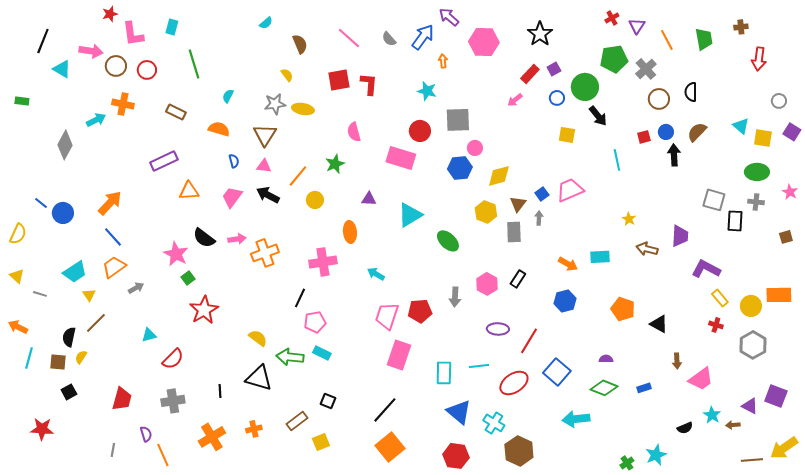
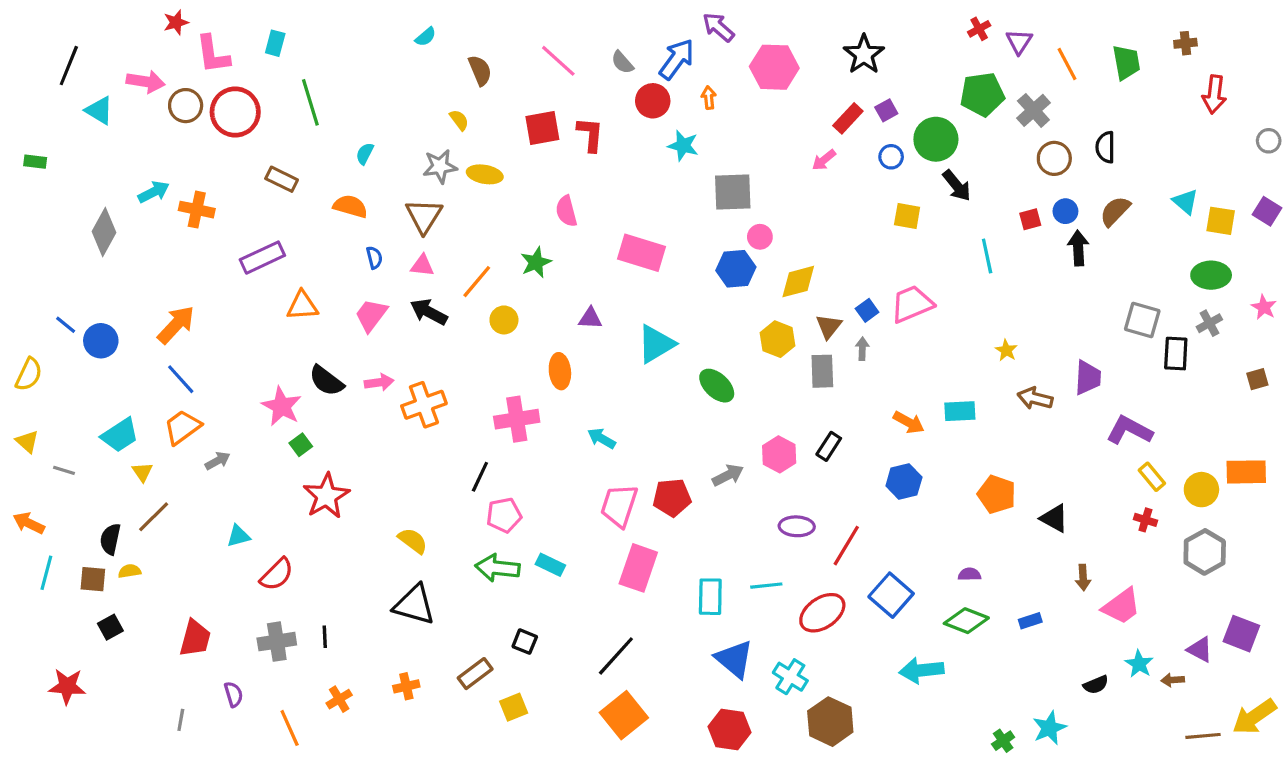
red circle: (147, 70) -> (235, 112), size x1.6
gray circle: (779, 101) -> (1269, 141), moved
orange cross: (123, 104) -> (197, 210), moved
red circle: (420, 131) -> (653, 101), moved
gray cross: (756, 202) -> (1209, 323), turned -35
gray arrow: (455, 297) -> (728, 475), turned -120
cyan rectangle: (322, 353) -> (550, 565), moved
yellow semicircle: (81, 357) -> (130, 571), turned 48
green arrow: (290, 357) -> (498, 568), moved
black line: (220, 391) -> (325, 637), moved
orange cross: (212, 437) -> (339, 699), size x0.6
orange line: (163, 455) -> (290, 728), moved

